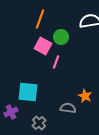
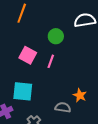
orange line: (40, 19) -> (22, 13), moved
pink square: (43, 46) -> (28, 55), moved

